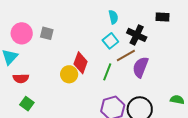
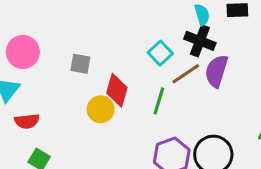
cyan semicircle: (113, 17) -> (202, 15), moved
gray square: (47, 33) -> (80, 64), moved
purple semicircle: (140, 67) -> (216, 71), moved

